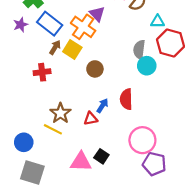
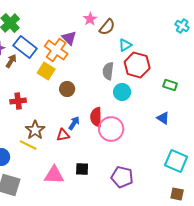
cyan triangle: (158, 21) -> (125, 45), turned -32
brown arrow: (55, 47) -> (11, 61), moved
cyan circle: (147, 66) -> (122, 92), moved
red cross: (42, 72) -> (18, 101), moved
pink circle: (142, 140) -> (111, 129), moved
black square: (101, 156) -> (82, 169), moved, turned -32

